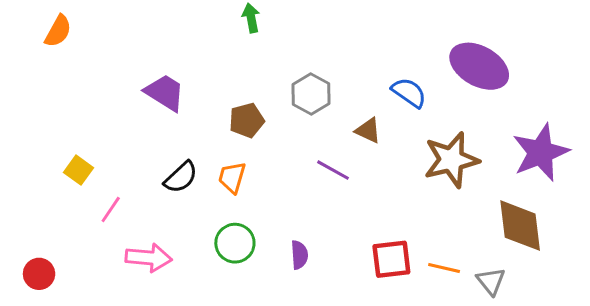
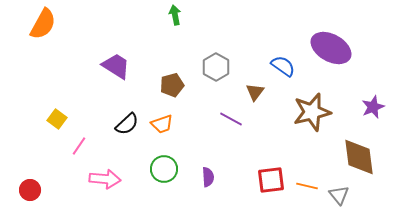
orange semicircle: (58, 31) -> (43, 24), size x1.4
brown triangle: (368, 131) -> (255, 92), turned 42
purple star: (541, 152) -> (373, 107), size x0.6
orange trapezoid: (232, 177) -> (162, 124), turned -125

